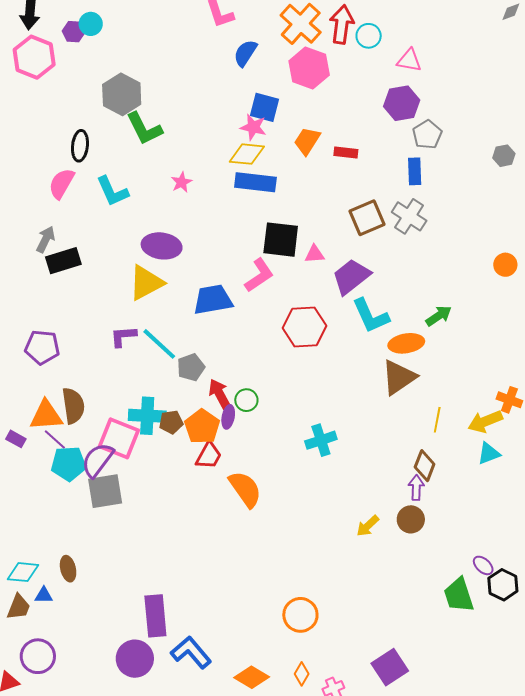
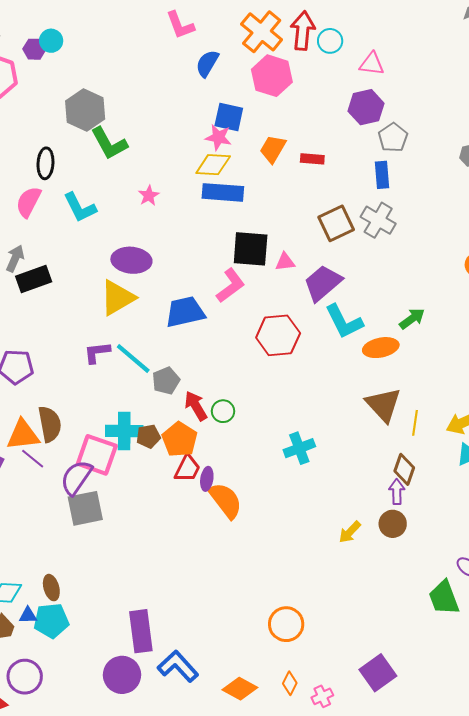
brown triangle: (399, 377) -> (383, 405), moved, turned -36
purple ellipse: (228, 417) -> (207, 479), moved
cyan pentagon: (69, 464) -> (51, 621), moved

